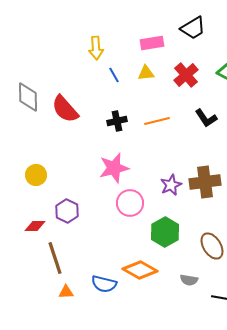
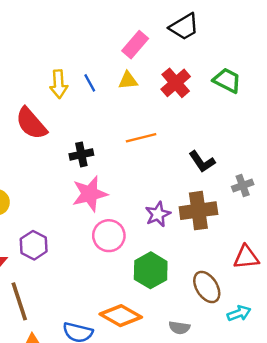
pink rectangle: (152, 43) -> (135, 45), turned -40
yellow arrow: (96, 48) -> (59, 84), moved
black L-shape: (206, 118) -> (202, 162), moved
black cross: (117, 121) -> (81, 154), moved

